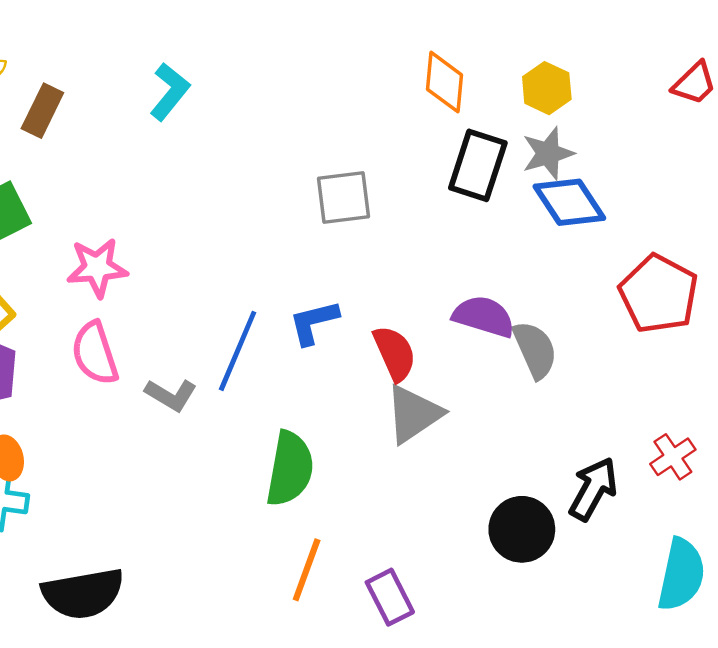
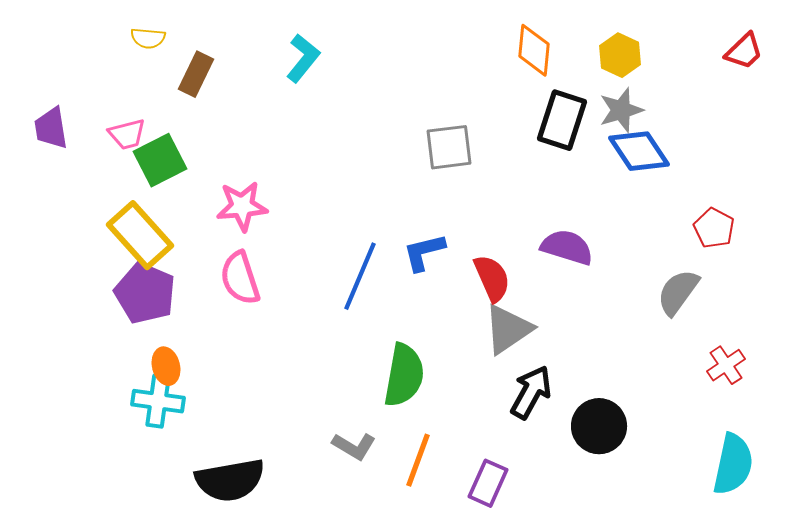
red pentagon: (659, 294) -> (714, 228), size x0.6
gray semicircle: (535, 350) -> (678, 292), moved, turned -120
gray L-shape: (171, 395) -> (354, 446), moved
black arrow: (593, 489) -> (531, 392), moved
purple rectangle: (390, 597) -> (488, 483), turned 51

